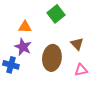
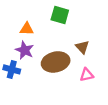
green square: (56, 14) -> (60, 15), turned -36
brown ellipse: (52, 58) -> (56, 62), turned 70

